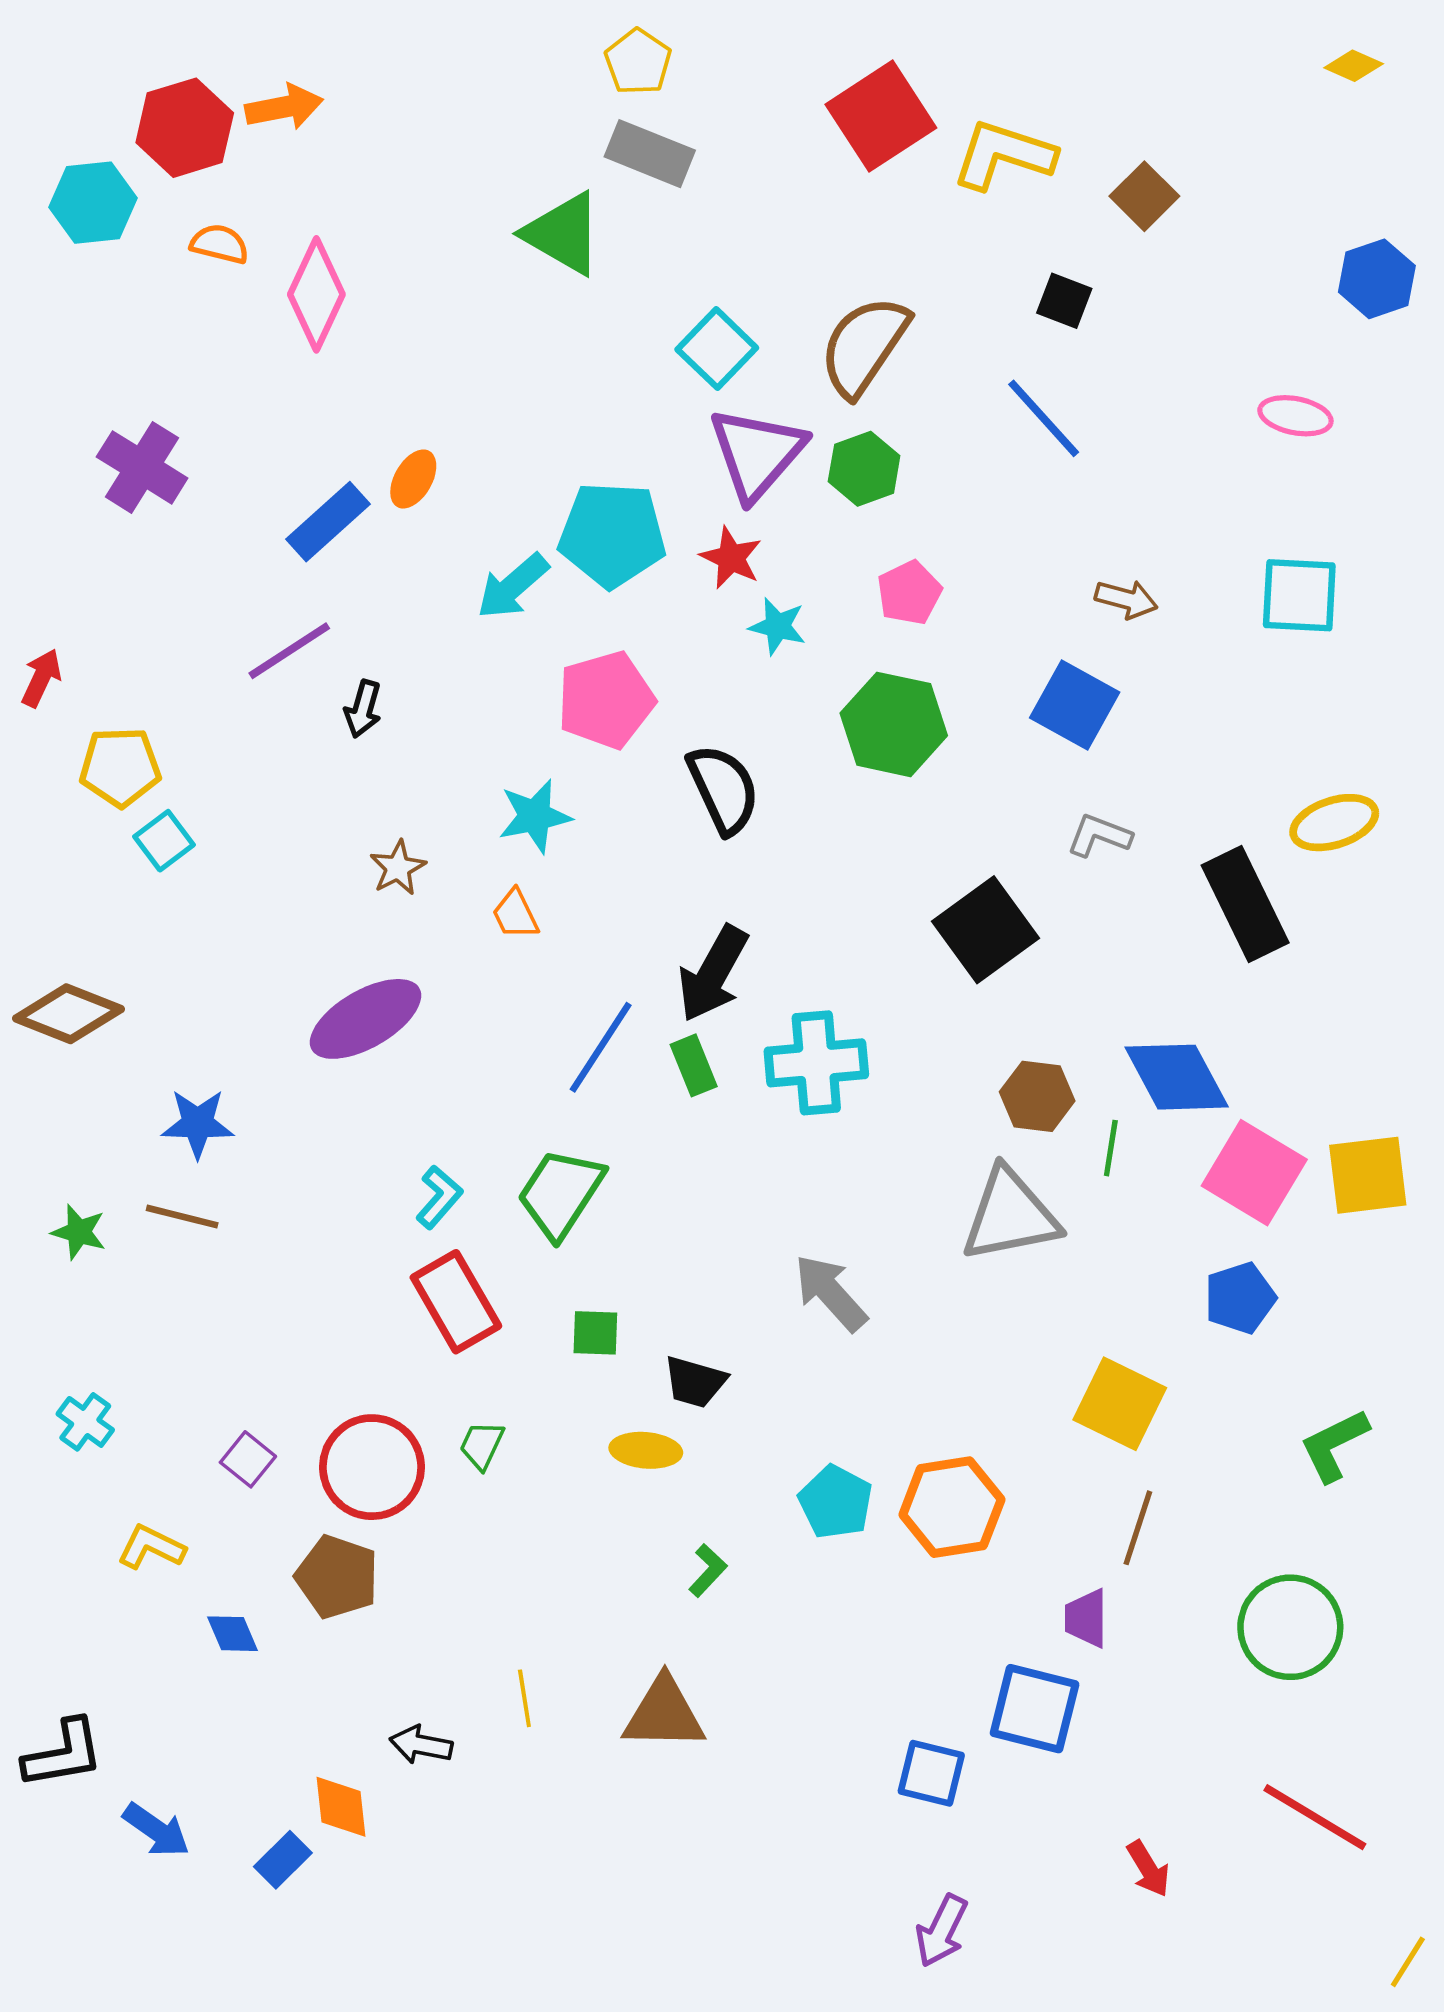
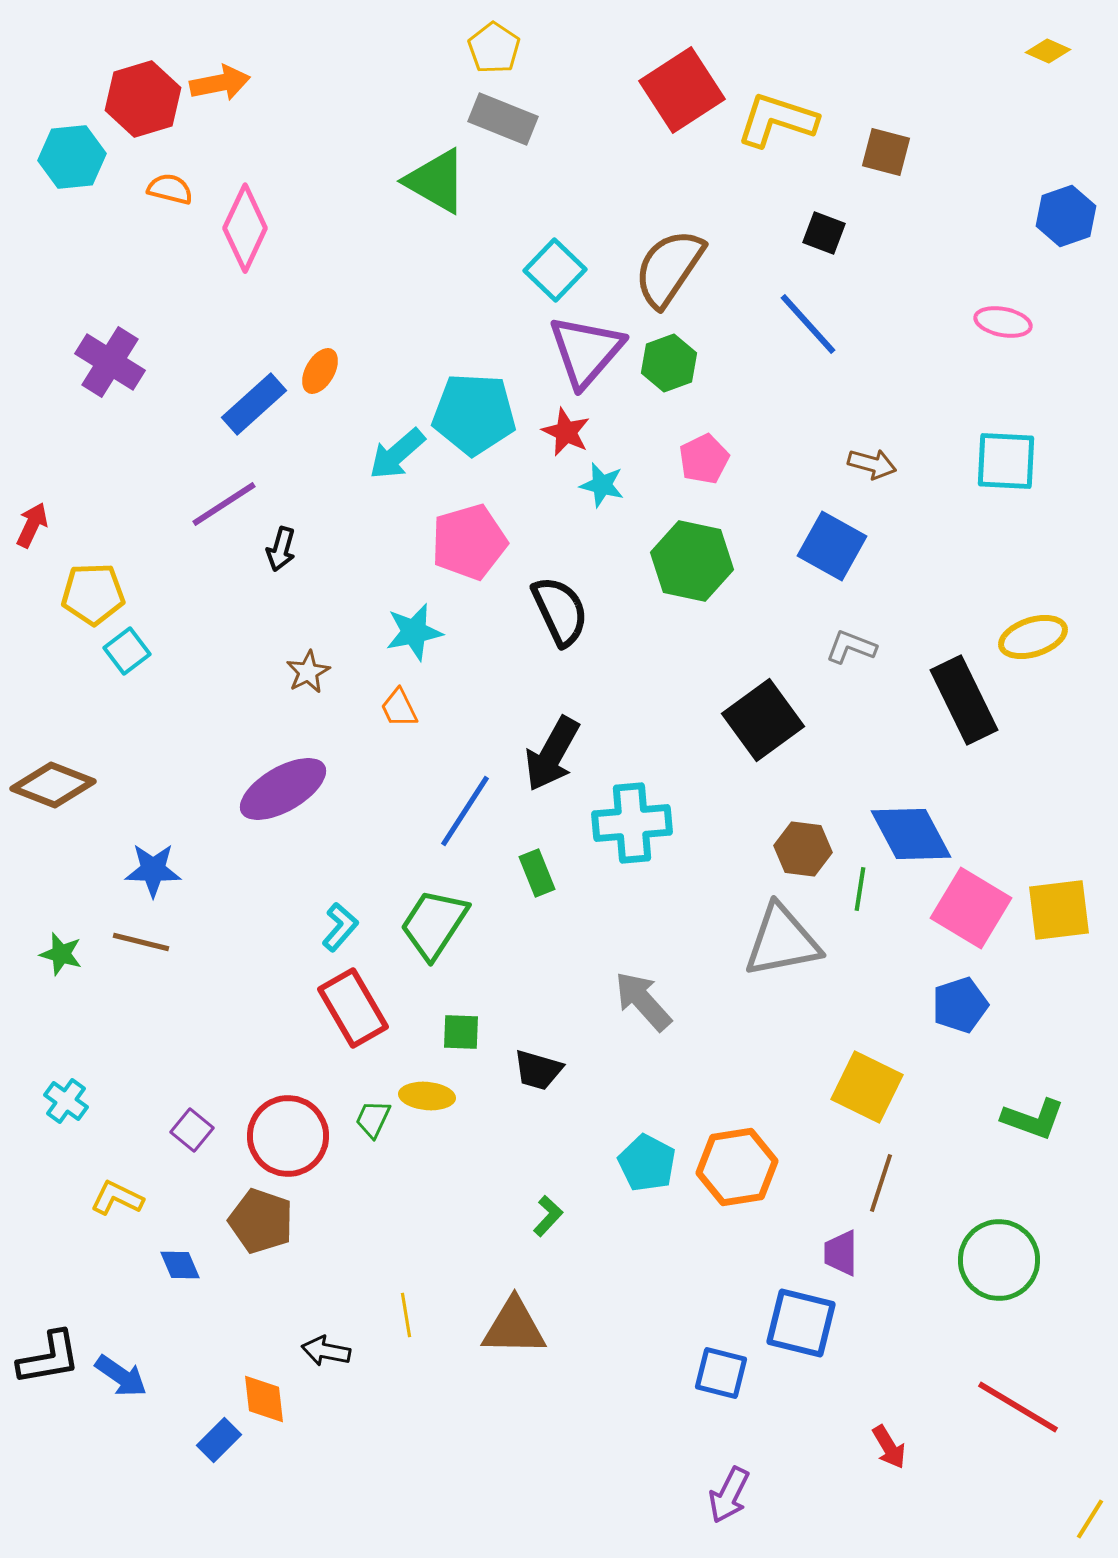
brown square: (1144, 196) -> (886, 152), turned -30
green rectangle: (694, 1065) -> (537, 873), moved
green L-shape: (1334, 1445) -> (1033, 1119), turned -134
yellow ellipse: (646, 1450) -> (427, 1096), moved
blue arrow: (156, 1830) -> (121, 1376), moved

